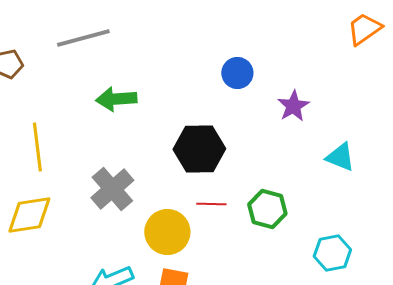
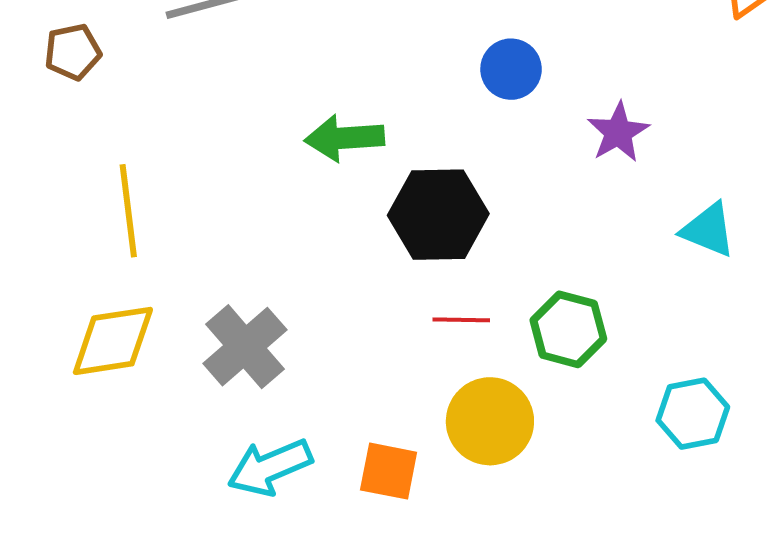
green arrow: (116, 99) -> (344, 138), moved
gray cross: (112, 189) -> (245, 347), moved
yellow circle: (167, 232) -> (490, 421), moved

